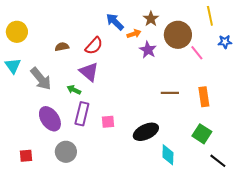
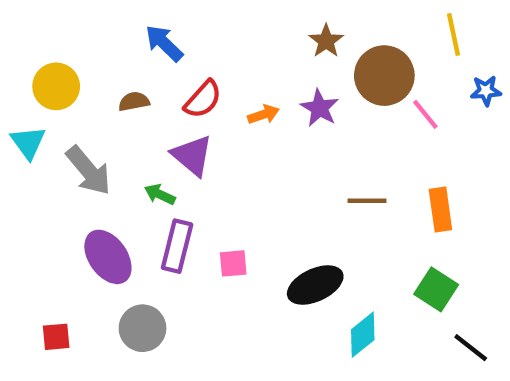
blue arrow: (115, 22) -> (164, 43), moved
yellow circle: (17, 32) -> (56, 86), moved
orange arrow: (134, 34) -> (263, 114), moved
cyan diamond: (168, 155) -> (363, 335), turned 50

